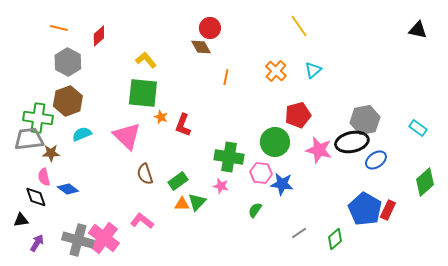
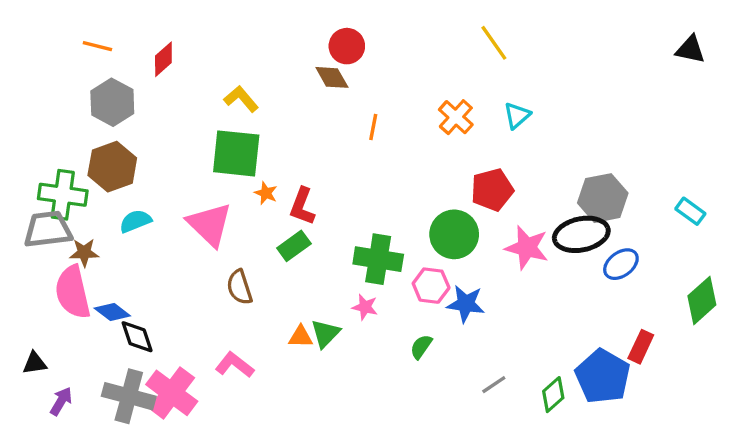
pink semicircle: (44, 177) -> (73, 292), size x1.8
green rectangle: (178, 181) -> (294, 246), moved
black diamond: (36, 197) -> (137, 337), moved
blue pentagon: (365, 209) -> (603, 376), moved

